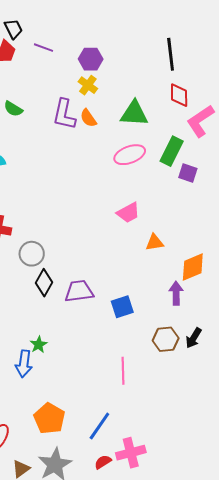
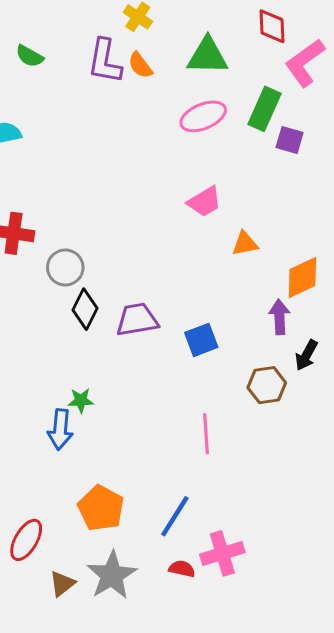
black arrow: (194, 338) -> (306, 355), moved
green star: (39, 345) -> (81, 400), turned 30
red semicircle: (103, 462) -> (182, 569), turned 48

